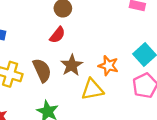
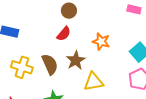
orange star: (108, 66) -> (101, 41), moved

